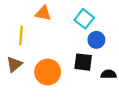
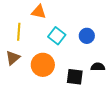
cyan square: (84, 19) -> (57, 36), moved
black square: (83, 62) -> (75, 77), moved

